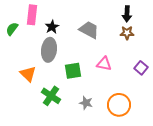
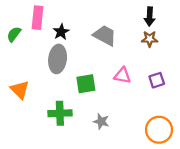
purple square: (141, 68) -> (157, 80), moved, turned 32
orange triangle: (28, 74) -> (20, 90), moved
green cross: (51, 96) -> (60, 113), turned -36
orange circle: (119, 105) -> (159, 130), moved

